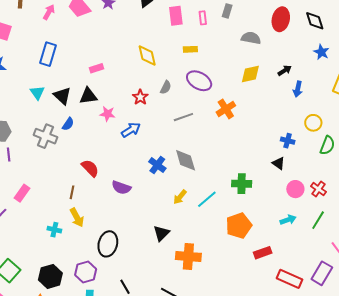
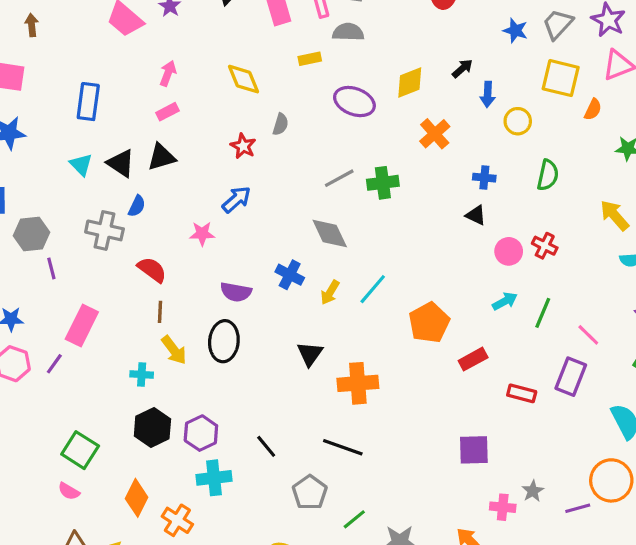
pink arrow: (49, 12) -> (168, 73), moved
gray semicircle: (251, 38) -> (348, 32), moved
purple ellipse: (199, 81) -> (354, 102), moved
orange cross: (226, 109) -> (435, 134), moved
pink star: (108, 114) -> (202, 234), moved
gray line: (183, 117) -> (339, 178), moved
yellow circle: (313, 123) -> (518, 121), moved
blue cross: (157, 165) -> (290, 275), moved
red semicircle: (90, 168) -> (152, 270), moved
green cross: (242, 184) -> (383, 183), moved
pink rectangle: (22, 193) -> (82, 326), size x1.4
green line: (318, 220) -> (543, 313), moved
black ellipse: (108, 244) -> (224, 341), moved
black hexagon: (50, 276) -> (152, 427), moved
red rectangle: (289, 279) -> (522, 393), size x0.7

